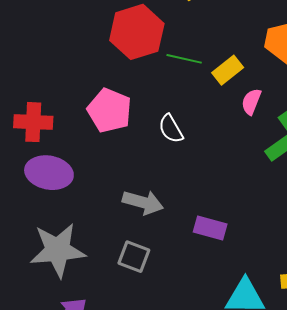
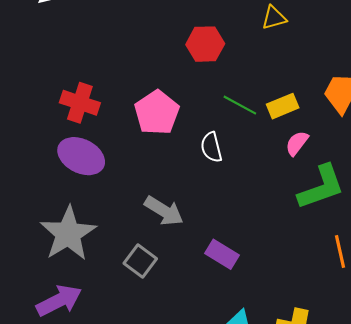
red hexagon: (137, 32) -> (205, 44), size x0.7
green line: (184, 59) -> (240, 105), moved
gray star: (58, 250) -> (68, 234), turned 30

